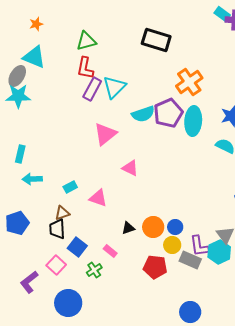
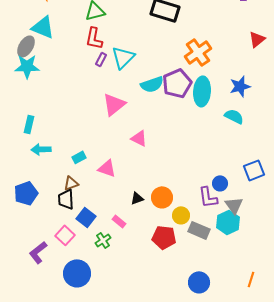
purple rectangle: (92, 89) -> (101, 59), size x0.6
blue circle: (175, 227) -> (220, 183), moved
purple L-shape: (199, 246) -> (208, 197), moved

